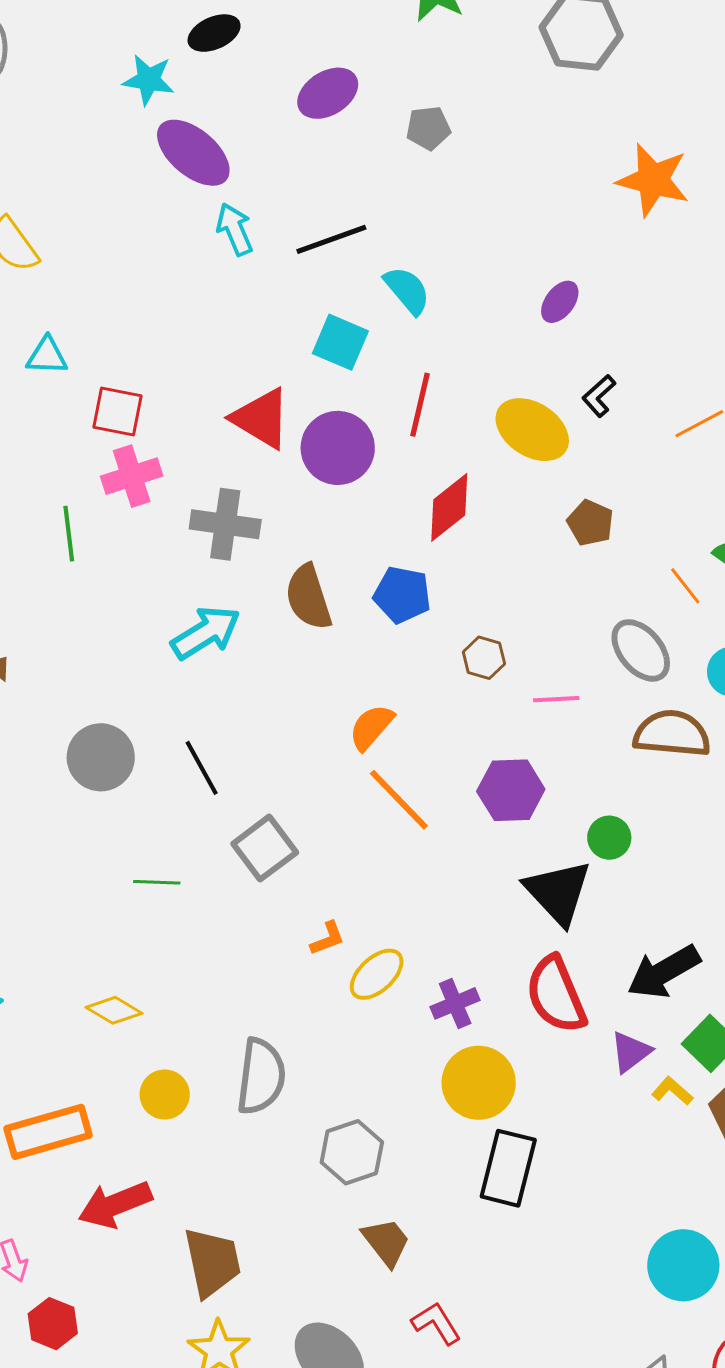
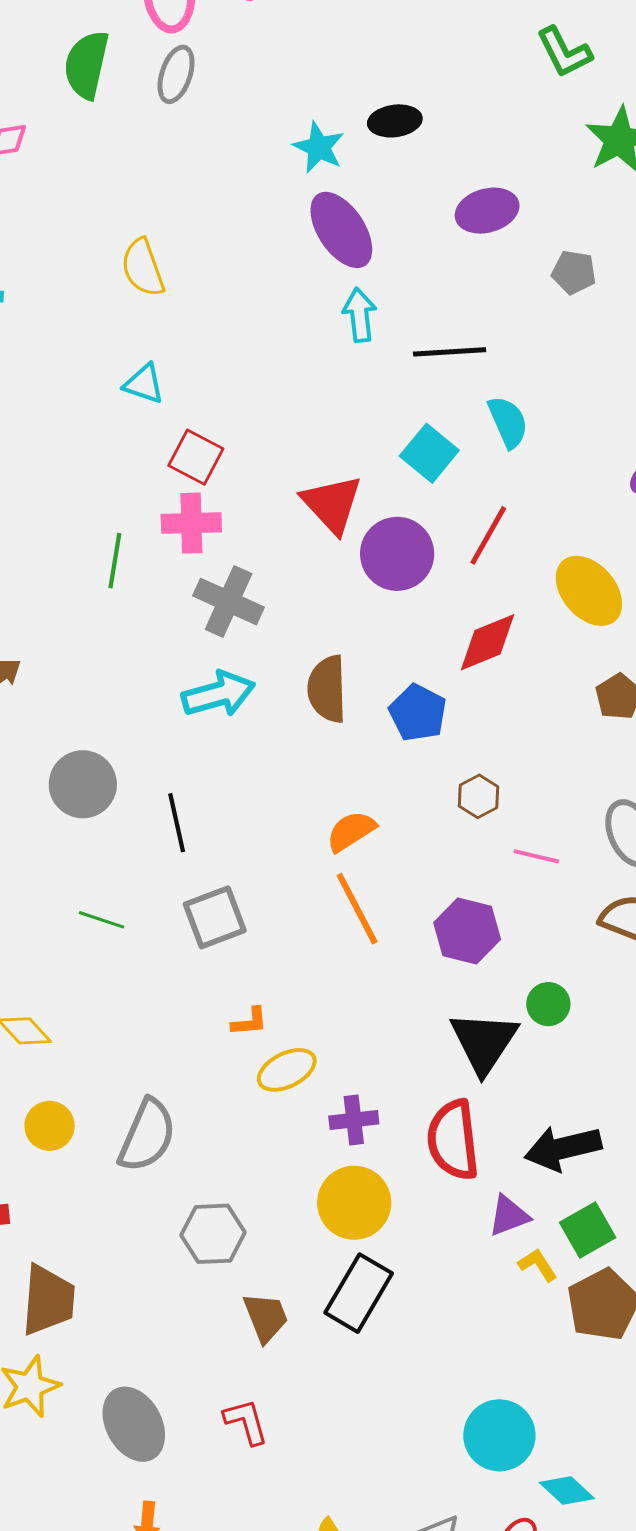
gray cross: (225, 524) -> (229, 602), moved
brown trapezoid: (386, 1242) -> (266, 1317), moved

